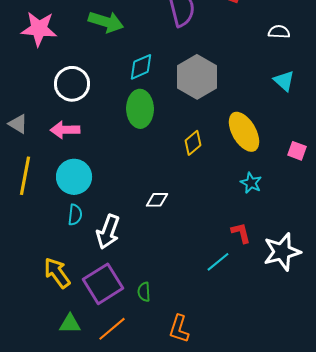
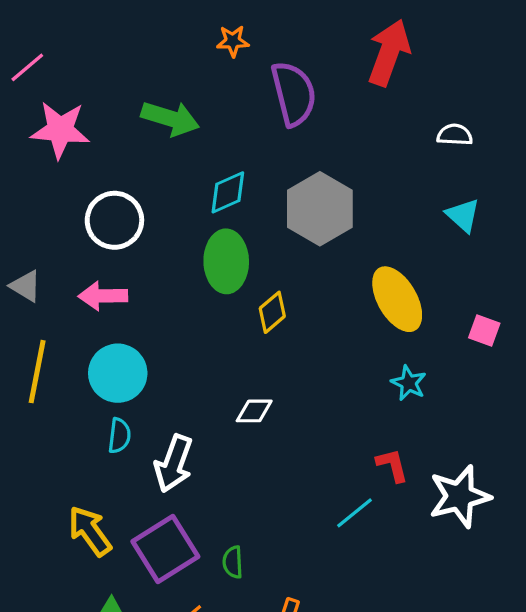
yellow diamond: (193, 143) -> (272, 312), moved

